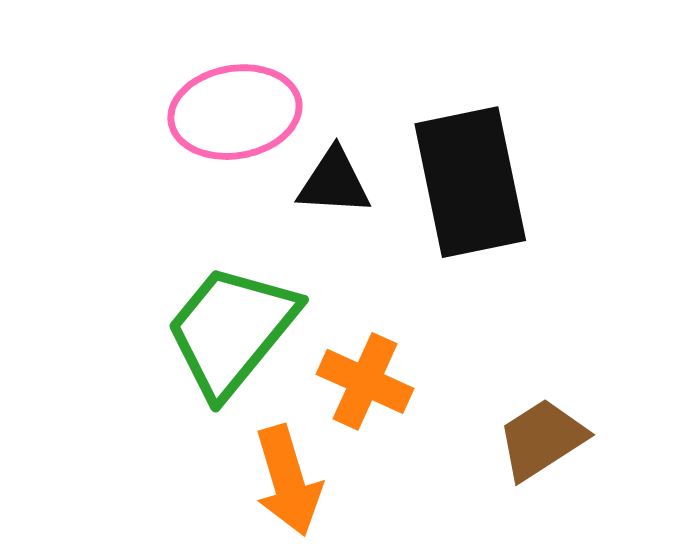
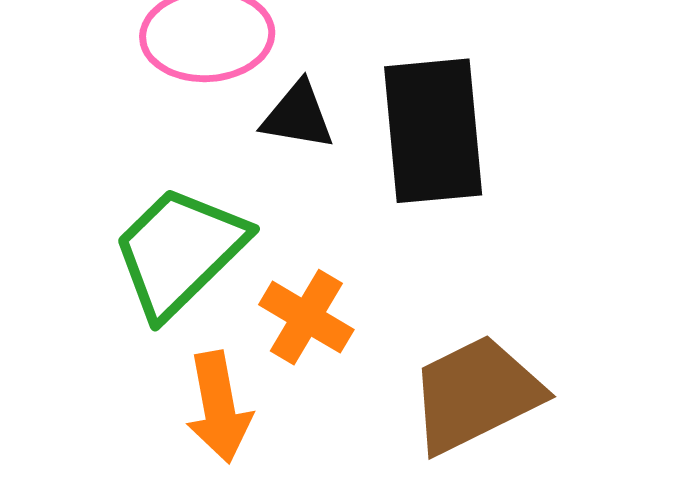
brown trapezoid: (542, 439) -> (476, 394), size x1.5

